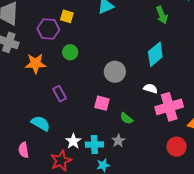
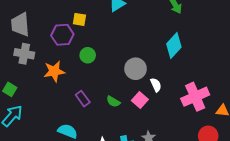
white semicircle: (150, 88) -> (156, 85), moved, turned 56
pink square: (102, 103) -> (140, 100), moved, turned 35
green semicircle: (127, 118) -> (113, 102), moved

